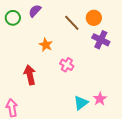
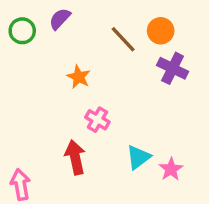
pink cross: (67, 65) -> (97, 120), moved
red arrow: (30, 75) -> (75, 157), moved
cyan triangle: (81, 103) -> (138, 157), moved

